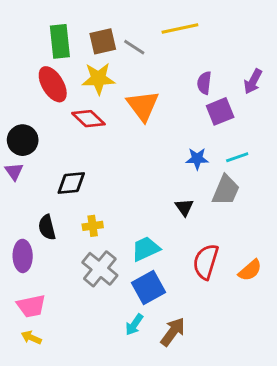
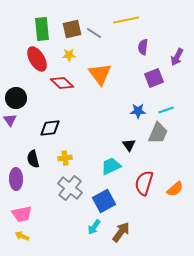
yellow star: (98, 79) -> (69, 55), size x0.6
purple semicircle: (204, 83) -> (143, 47), moved
cyan trapezoid: (146, 249) -> (111, 166), moved

